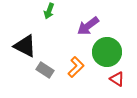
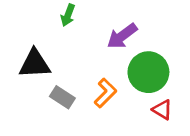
black triangle: (25, 46) -> (35, 64), turned -30

